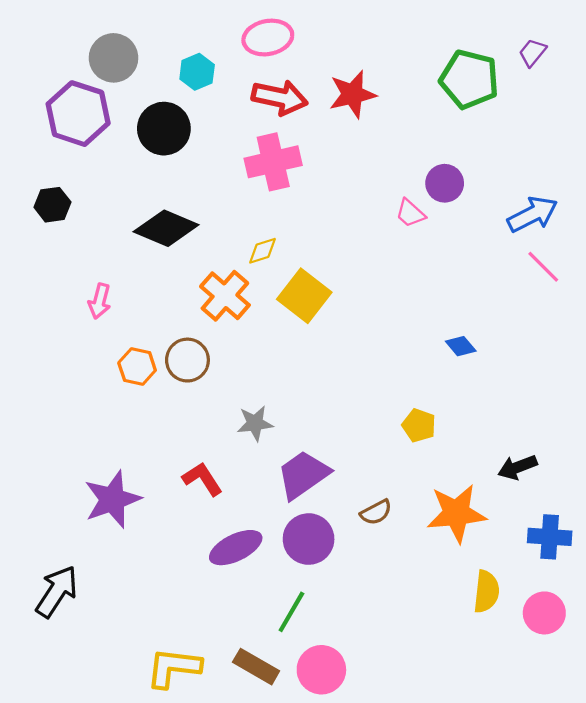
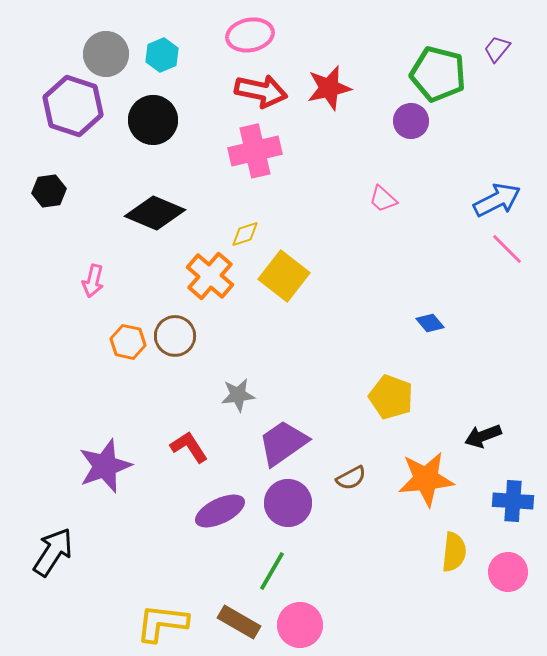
cyan hexagon: (197, 72) -> (162, 55), moved
purple circle: (445, 183) -> (411, 121), moved
yellow pentagon: (419, 425) -> (391, 397), size x1.4

